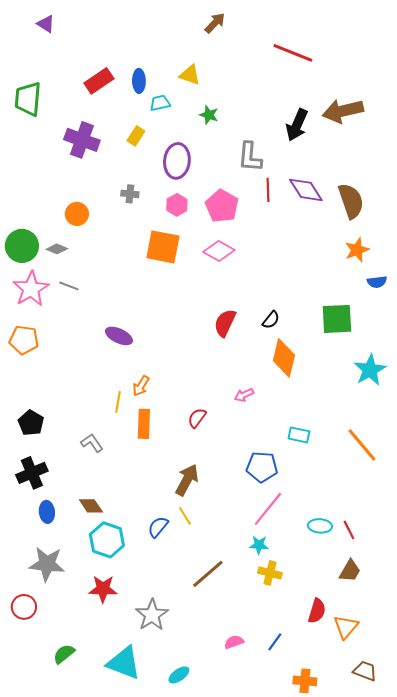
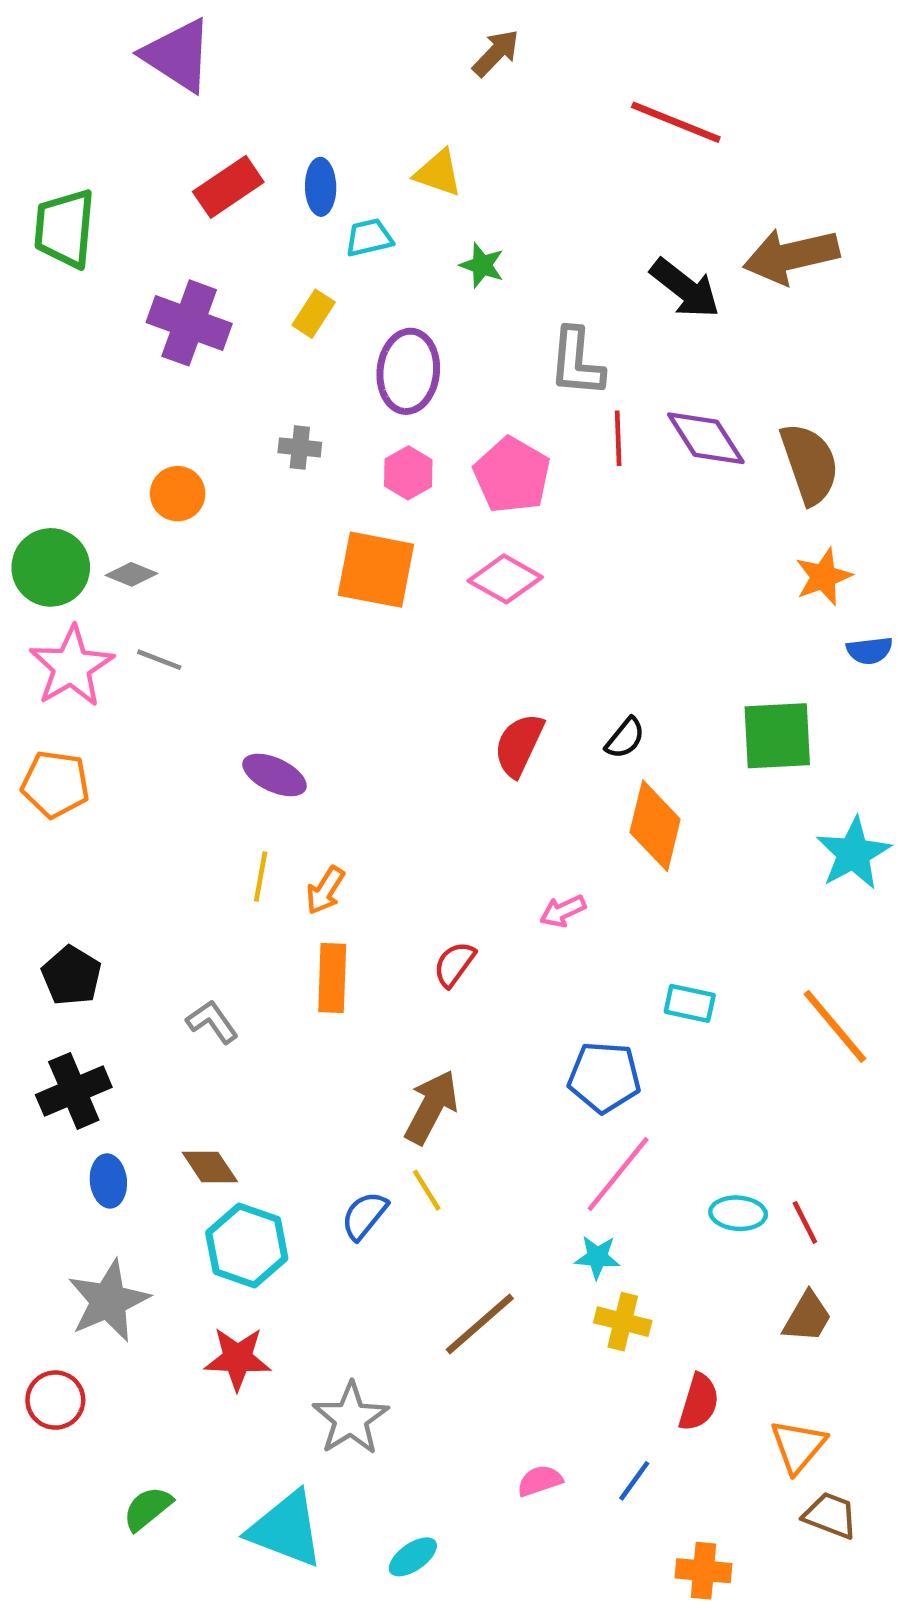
purple triangle: (46, 24) -> (178, 55), moved, size x1.8
black arrow: (297, 125) -> (685, 288), turned -76
yellow line: (118, 402) -> (261, 876), moved
gray star: (47, 564) -> (108, 1301), turned -30
red semicircle: (317, 611) -> (699, 1402), moved
brown trapezoid: (365, 671) -> (830, 1515), moved

